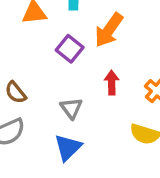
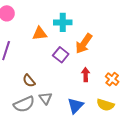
gray triangle: (71, 108) -> (46, 98), moved
blue triangle: (68, 147) -> (75, 106), moved

